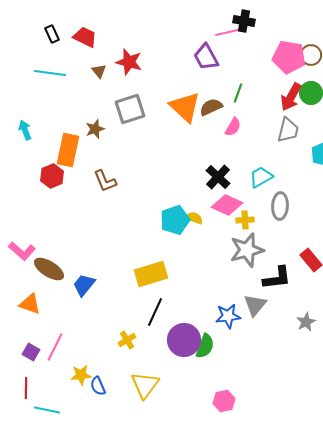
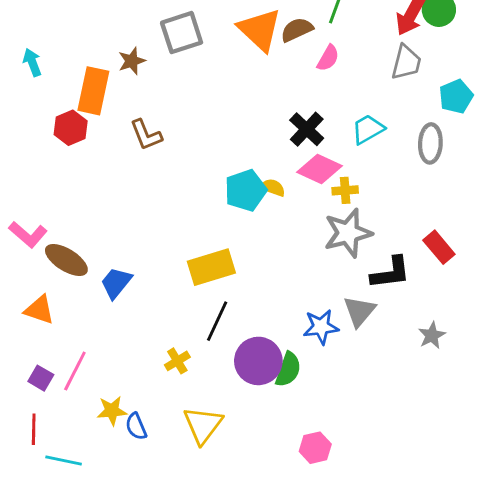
gray ellipse: (280, 206) -> (430, 143), moved

